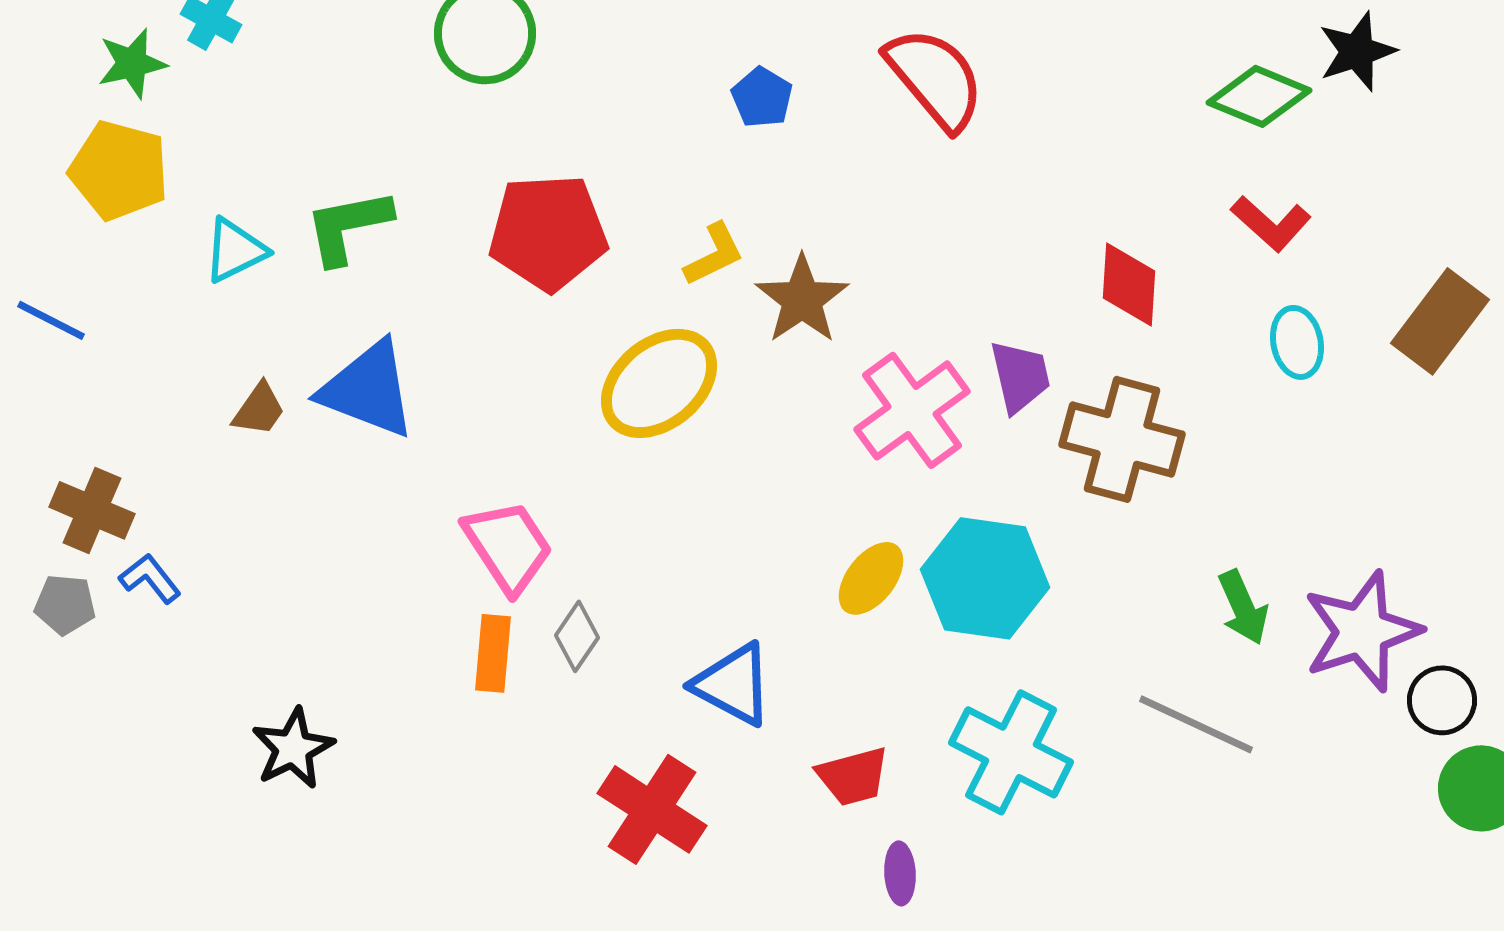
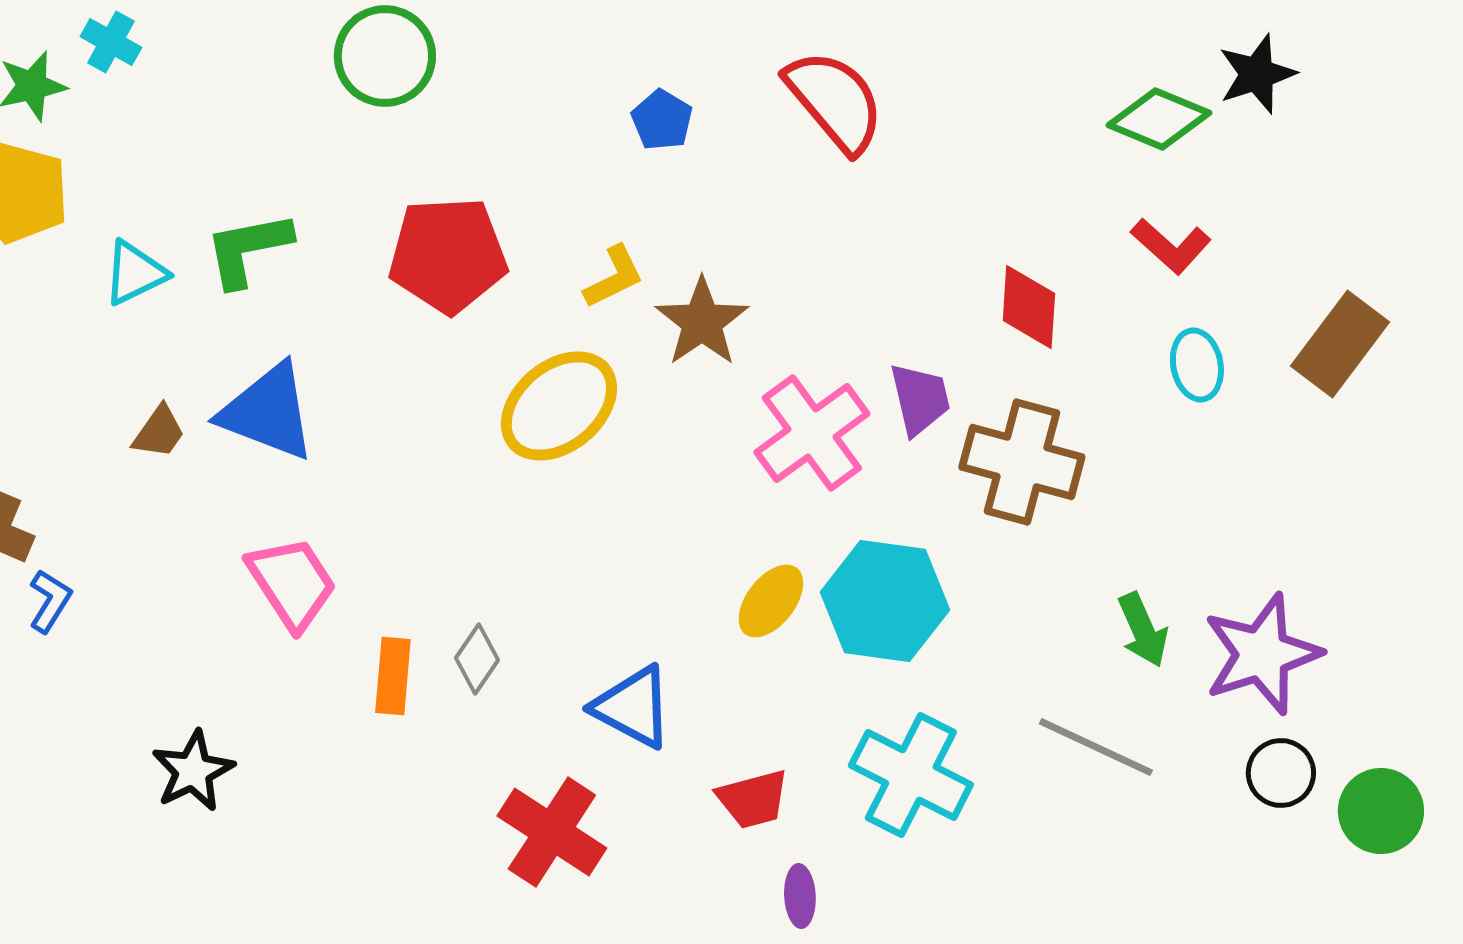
pink trapezoid: (508, 546) -> (292, 583), moved
blue L-shape: (150, 578) -> (50, 601), turned 70
black circle: (1442, 700) -> (1281, 773), moved

